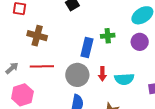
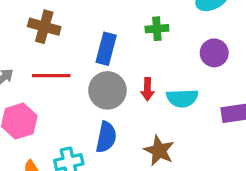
purple circle: (140, 42) -> (214, 53), moved
blue rectangle: (87, 47) -> (106, 49), moved

